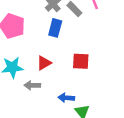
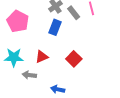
red square: (81, 61) -> (74, 59), turned 35

